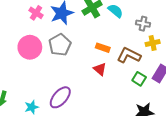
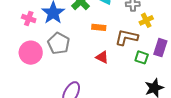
orange rectangle: (103, 48) -> (99, 27), moved

